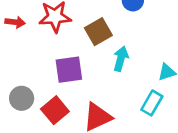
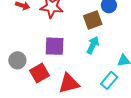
brown square: (98, 32) -> (93, 20), moved

